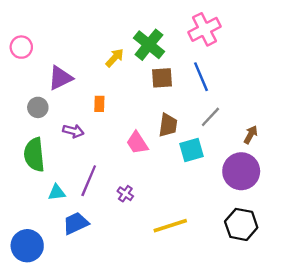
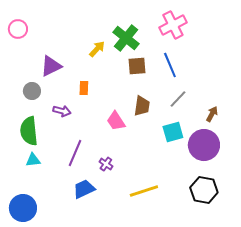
pink circle: (21, 47) -> (18, 29), moved
cyan square: (192, 150) -> (173, 132), moved
cyan triangle: (57, 193) -> (33, 160), moved
blue trapezoid: (76, 223) -> (84, 189), moved

